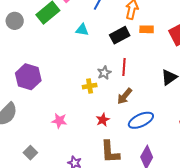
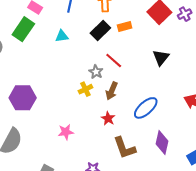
orange rectangle: (147, 29) -> (125, 26), moved
red line: (124, 67) -> (114, 60), turned -36
brown arrow: (125, 96) -> (112, 91), moved

